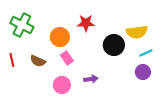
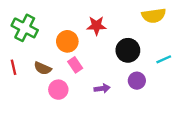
yellow semicircle: (137, 32) -> (154, 16), moved
purple circle: (143, 72) -> (137, 81), moved
pink circle: (62, 85) -> (58, 90), moved

